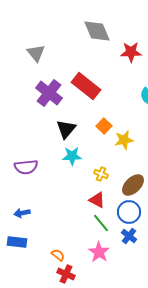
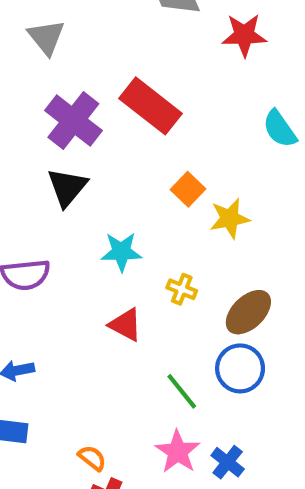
black triangle: (66, 129) -> (67, 187), moved
red triangle: (97, 200) -> (126, 325), moved
blue cross: (129, 236) -> (228, 462), moved

